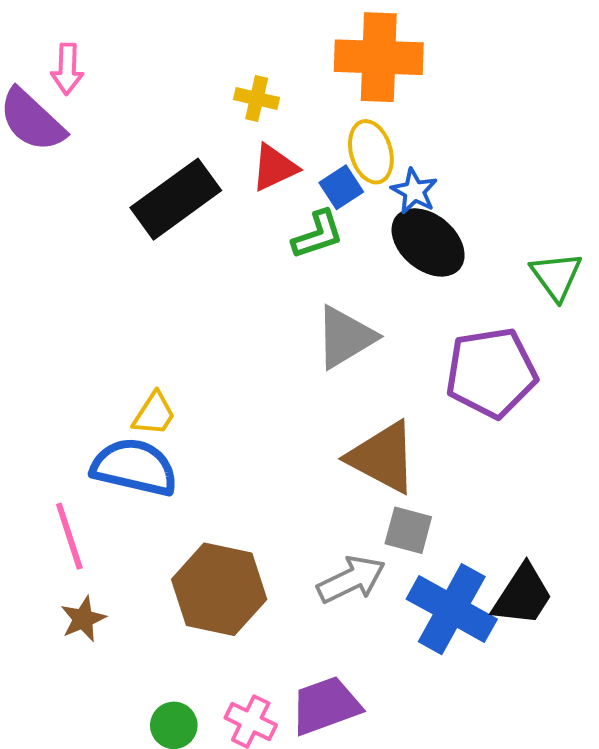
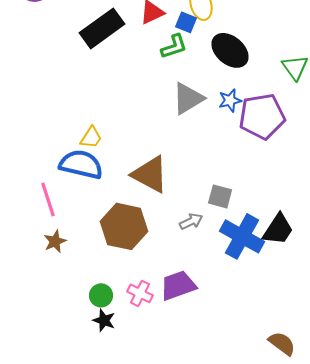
blue square: (341, 187) -> (186, 22), turned -35
blue star: (414, 191) -> (230, 100), moved, turned 30
brown triangle: (383, 457) -> (150, 174), moved
gray arrow: (351, 579) -> (191, 221), size x0.7

